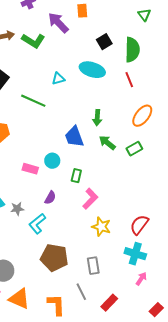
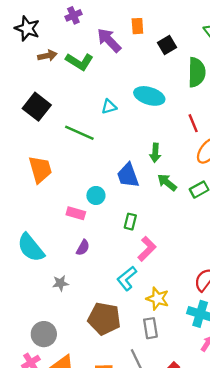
black square: (104, 42) -> (167, 45), moved
red line: (129, 80) -> (193, 123), moved
cyan circle: (52, 161) -> (96, 195), moved
purple semicircle: (50, 198) -> (83, 248), moved
gray star: (17, 209) -> (60, 283), moved
cyan L-shape: (37, 224) -> (127, 278), moved
yellow star: (101, 227) -> (158, 299), moved

